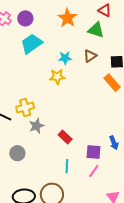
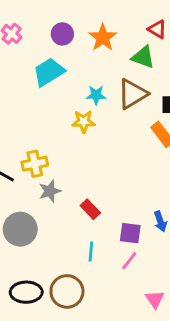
purple circle: (25, 18) -> (62, 34), moved
brown triangle: (90, 56) -> (133, 94), size x1.6
gray circle: (17, 153) -> (20, 229), size x1.5

